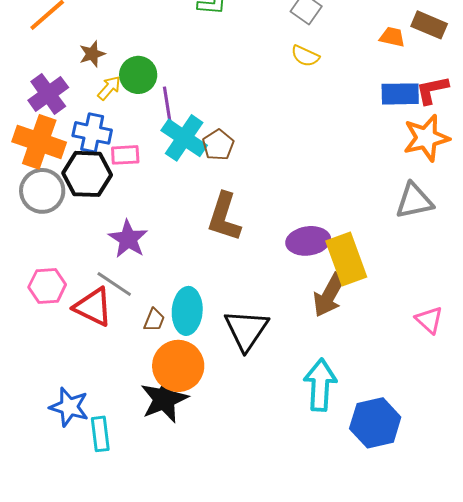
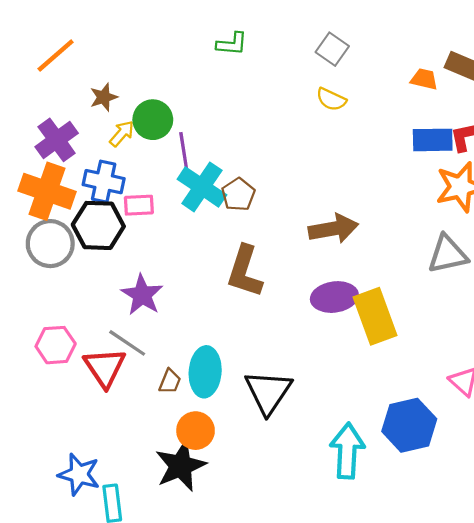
brown arrow: (329, 295) -> (333, 229), moved, turned -129
red triangle: (93, 307) -> (105, 368), turned 30
orange circle: (178, 366) -> (196, 431), size x0.7
blue hexagon: (375, 423) -> (409, 425), moved

